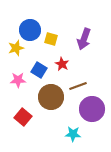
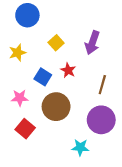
blue circle: (30, 30) -> (27, 15), moved
yellow square: (51, 39) -> (56, 43), turned 32
pink star: (18, 80) -> (20, 98), moved
brown line: (78, 86) -> (102, 85), moved, turned -54

